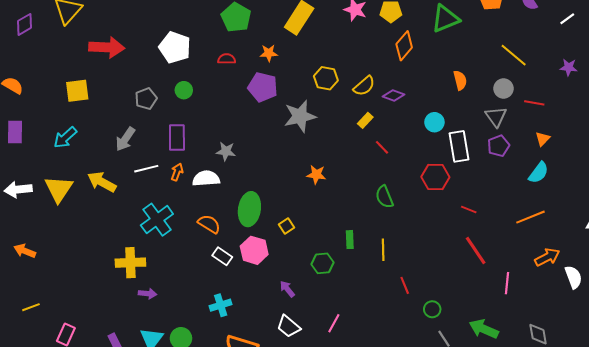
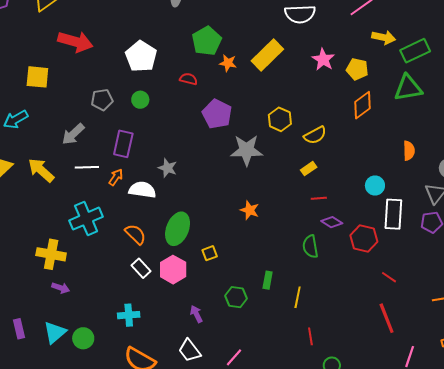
orange star: (269, 53) -> (228, 63), moved
purple diamond: (393, 95) -> (332, 222), moved
red line: (382, 147) -> (319, 198), turned -63

